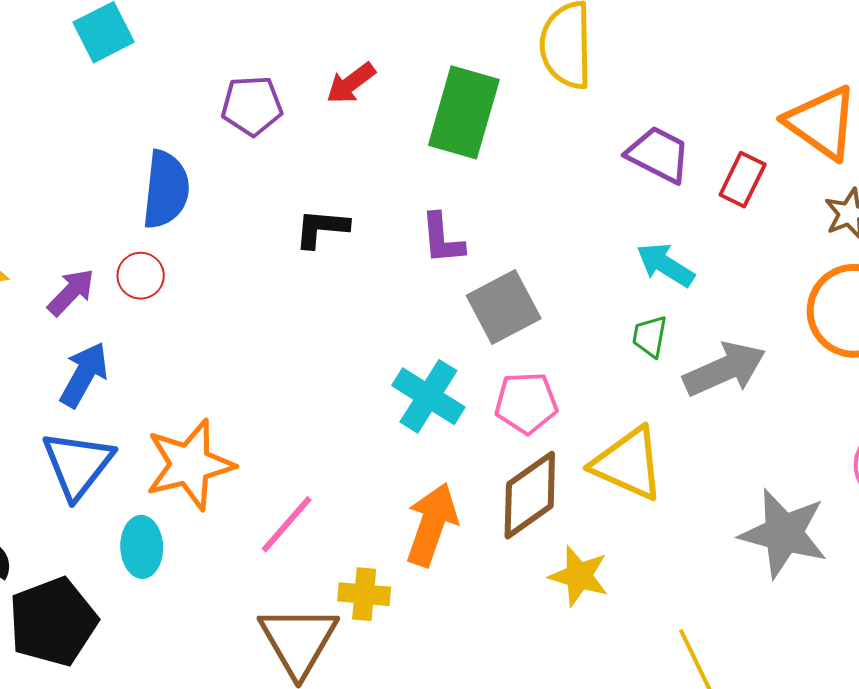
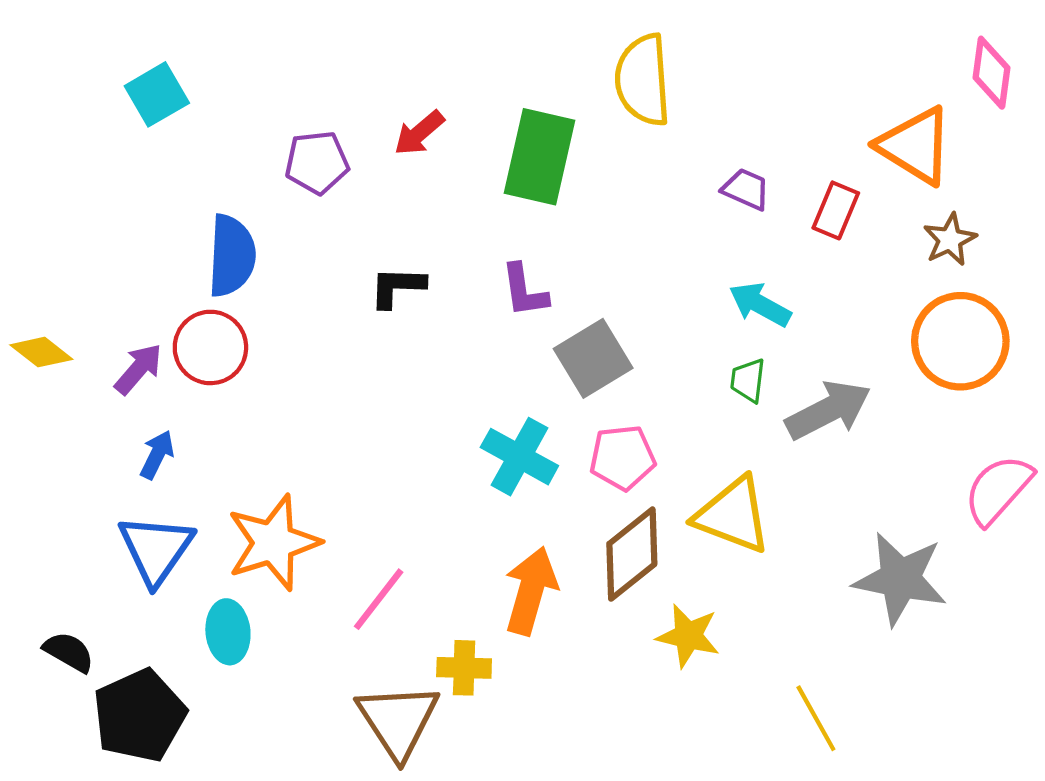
purple trapezoid: (658, 155) -> (746, 189), size x0.7
red circle: (141, 276) -> (210, 347), size x1.5
blue arrow: (84, 375) -> (157, 455), size x0.7

